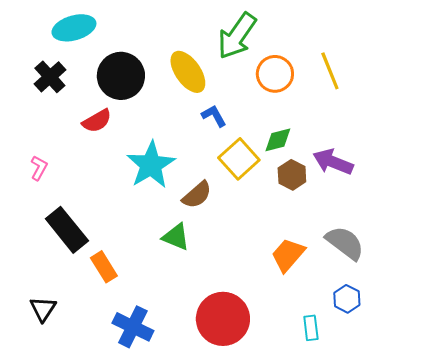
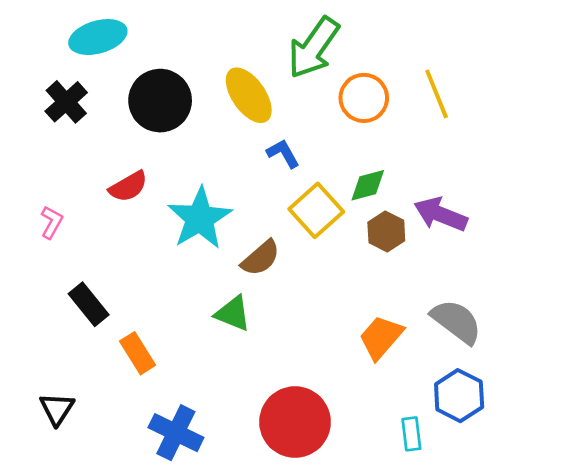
red semicircle: (97, 121) -> (128, 187), moved
black rectangle: (67, 230) -> (89, 304), size x0.7
blue hexagon: (347, 299) -> (459, 396), size x1.4

